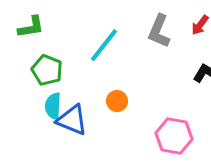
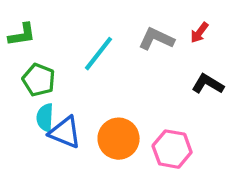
gray L-shape: (159, 31) -> (156, 39), turned 92
orange circle: (117, 101) -> (119, 139), moved, size x1.8

